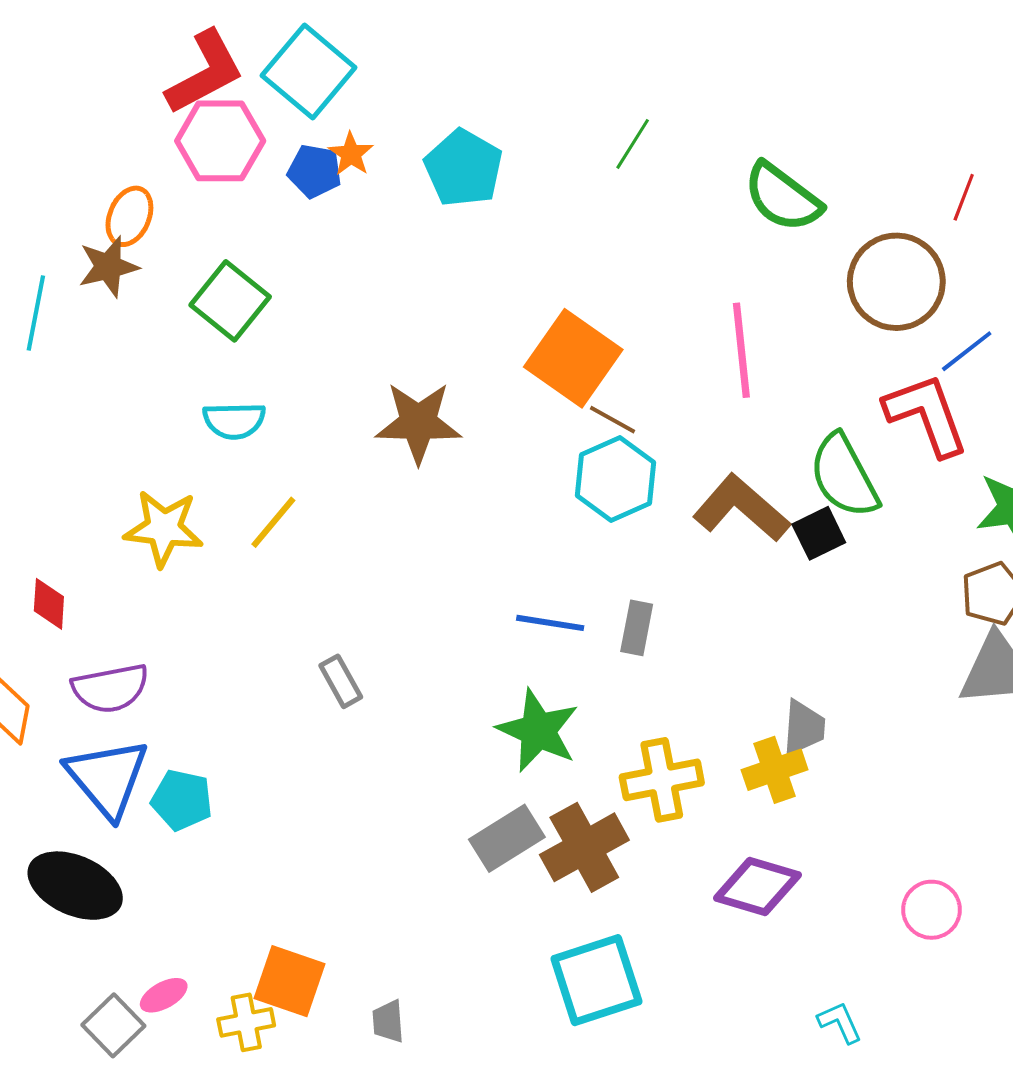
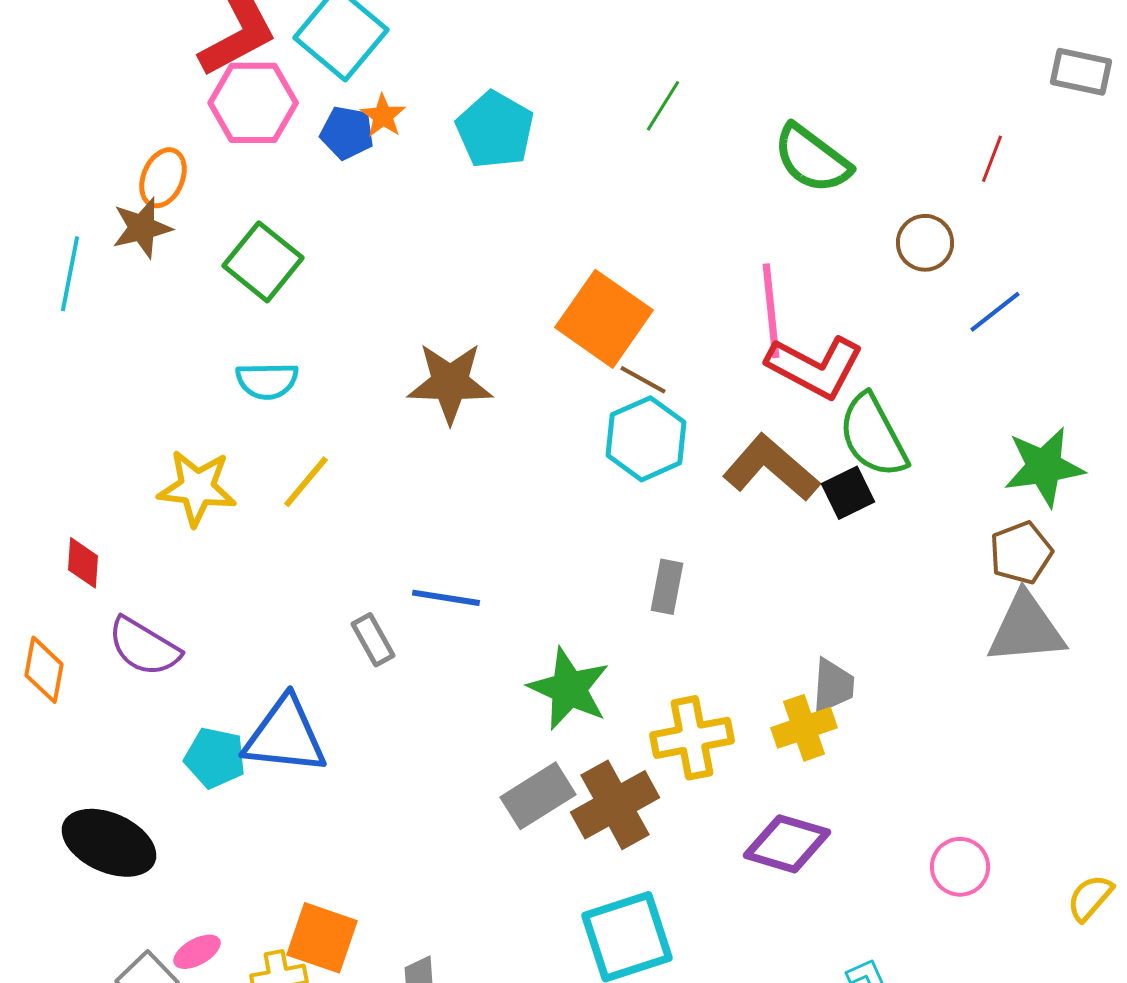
brown circle: (896, 282) -> (925, 243), size x0.6
red L-shape: (926, 415) -> (815, 367), moved, turned 138
blue line: (550, 623) -> (446, 598), moved
purple semicircle: (110, 688) -> (144, 647), turned 42
blue triangle: (107, 778) -> (285, 736), moved, turned -44

